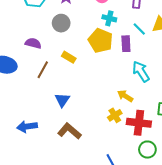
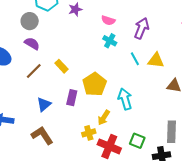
gray circle: (61, 23) -> (30, 21), moved
yellow pentagon: (100, 41) -> (95, 84), moved
purple rectangle: (126, 44) -> (72, 98), moved
yellow arrow: (125, 96) -> (104, 118), turned -105

